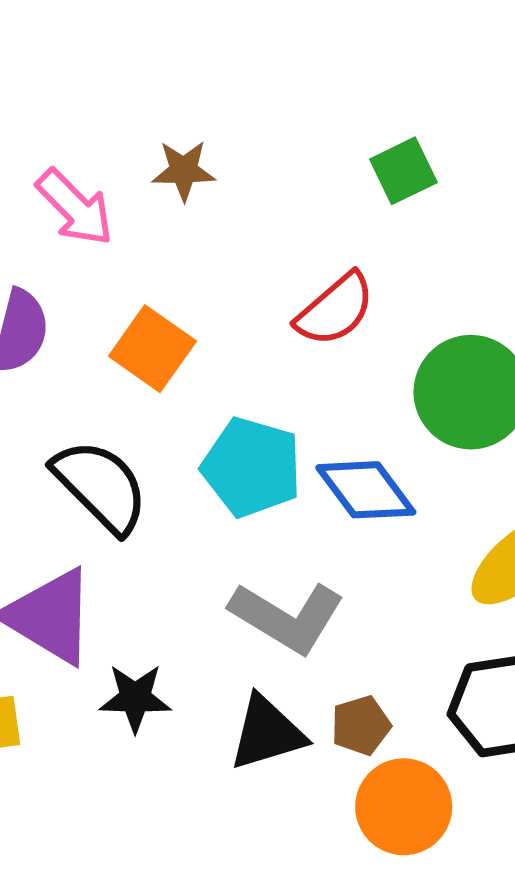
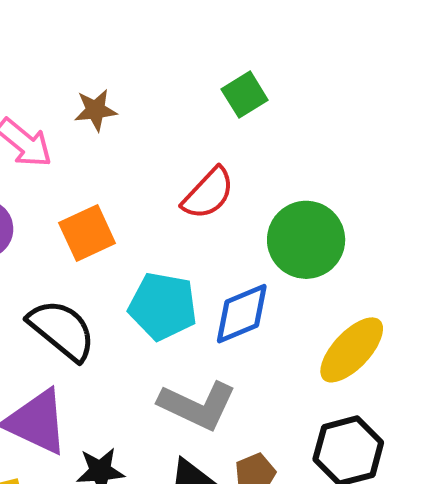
orange square: (152, 349) -> (87, 233), turned 36
blue diamond: (366, 490) -> (242, 314), turned -70

